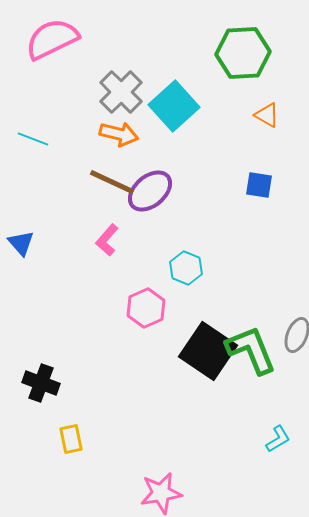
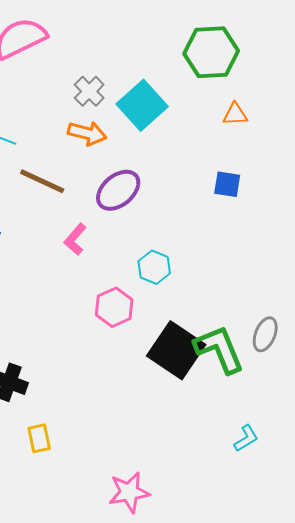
gray cross: (121, 92) -> (89, 91), size x0.7
orange triangle: (267, 115) -> (235, 114), turned -32
brown line: (112, 182) -> (42, 181), moved

